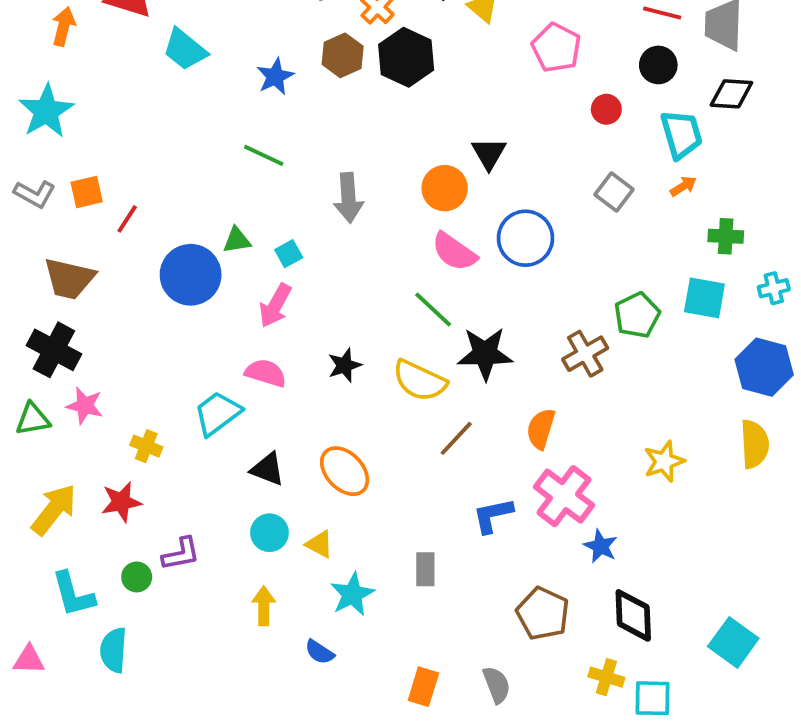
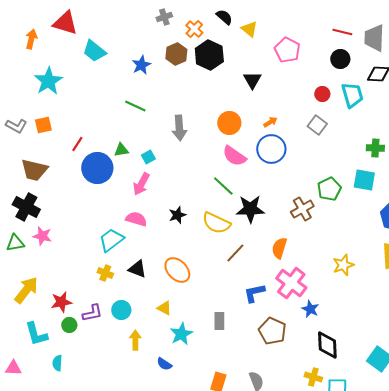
red circle: (606, 109) -> (322, 94), moved
cyan star: (46, 111) -> (48, 81), moved
black triangle: (489, 154) -> (252, 80), moved
orange arrow: (683, 186) -> (270, 122), moved
red line: (127, 219) -> (77, 144), moved
yellow cross: (146, 446) -> (105, 273), moved
red star: (121, 502) -> (61, 302), moved
cyan circle: (269, 533) -> (121, 310), moved
brown pentagon: (543, 614) -> (272, 331), moved
cyan semicircle: (114, 650) -> (57, 363), size x0.7

